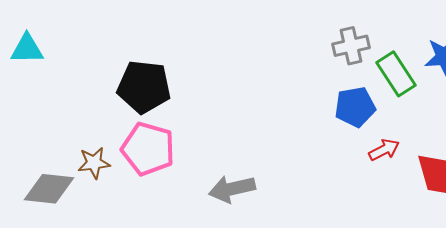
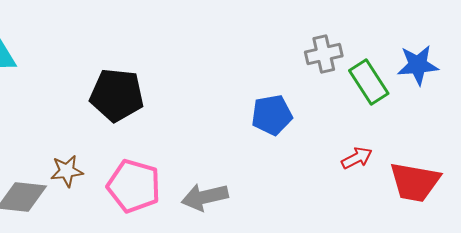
blue pentagon: (355, 107) -> (272, 115), moved
pink pentagon: (148, 149) -> (134, 186), moved

